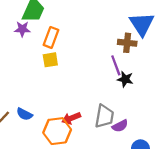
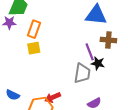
blue triangle: (142, 24) -> (96, 15), moved, turned -50
brown cross: (127, 43) -> (108, 40), moved
gray trapezoid: (104, 116) -> (82, 73), moved

